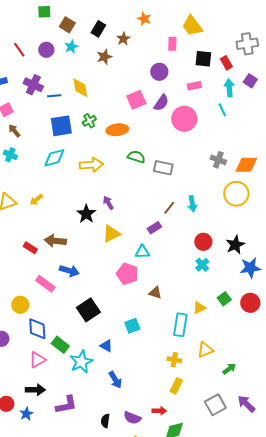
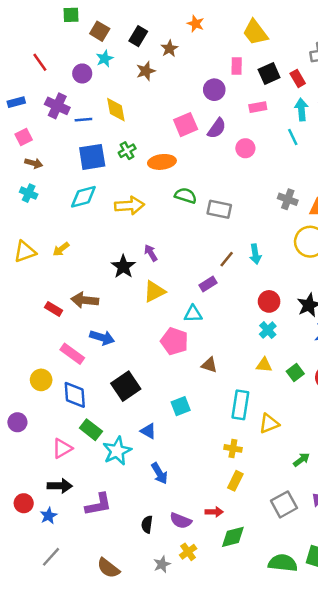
pink rectangle: (172, 44) -> (237, 66), moved
purple circle: (46, 50) -> (82, 73), moved
black square: (203, 59) -> (269, 73), turned -30
pink circle: (184, 119) -> (245, 148), size x0.6
brown arrow: (14, 131) -> (34, 163), turned 144
yellow triangle: (199, 308) -> (264, 365), moved, turned 32
blue diamond: (37, 329) -> (75, 395), moved
yellow triangle: (205, 350) -> (269, 424), moved

